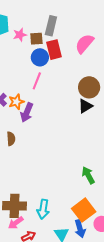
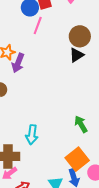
pink line: (37, 81) -> (38, 25), moved
cyan arrow: (43, 209) -> (32, 135), moved

